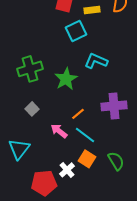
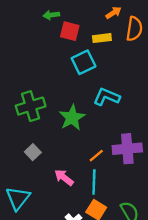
orange line: (78, 114) -> (96, 156), moved
cyan line: (85, 135) -> (94, 182), turned 55

